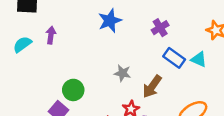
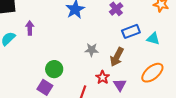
blue rectangle: (174, 58) -> (131, 31), turned -48
cyan triangle: (199, 59) -> (153, 39), moved

